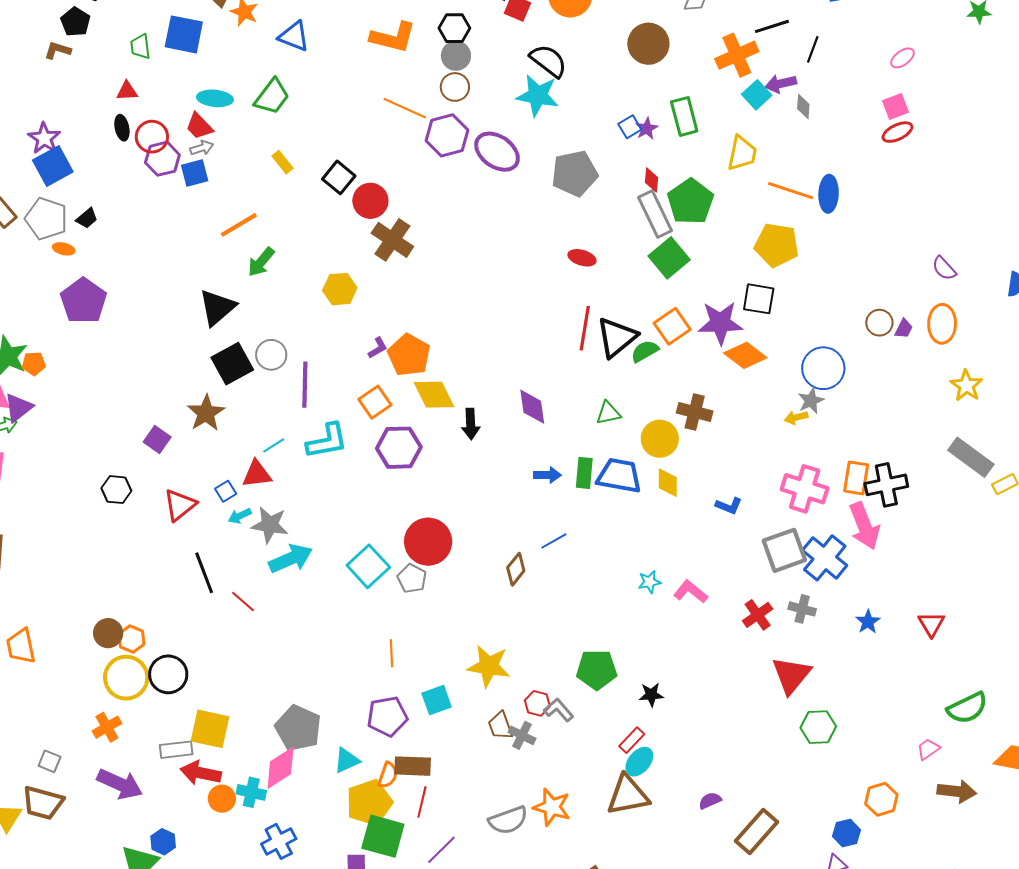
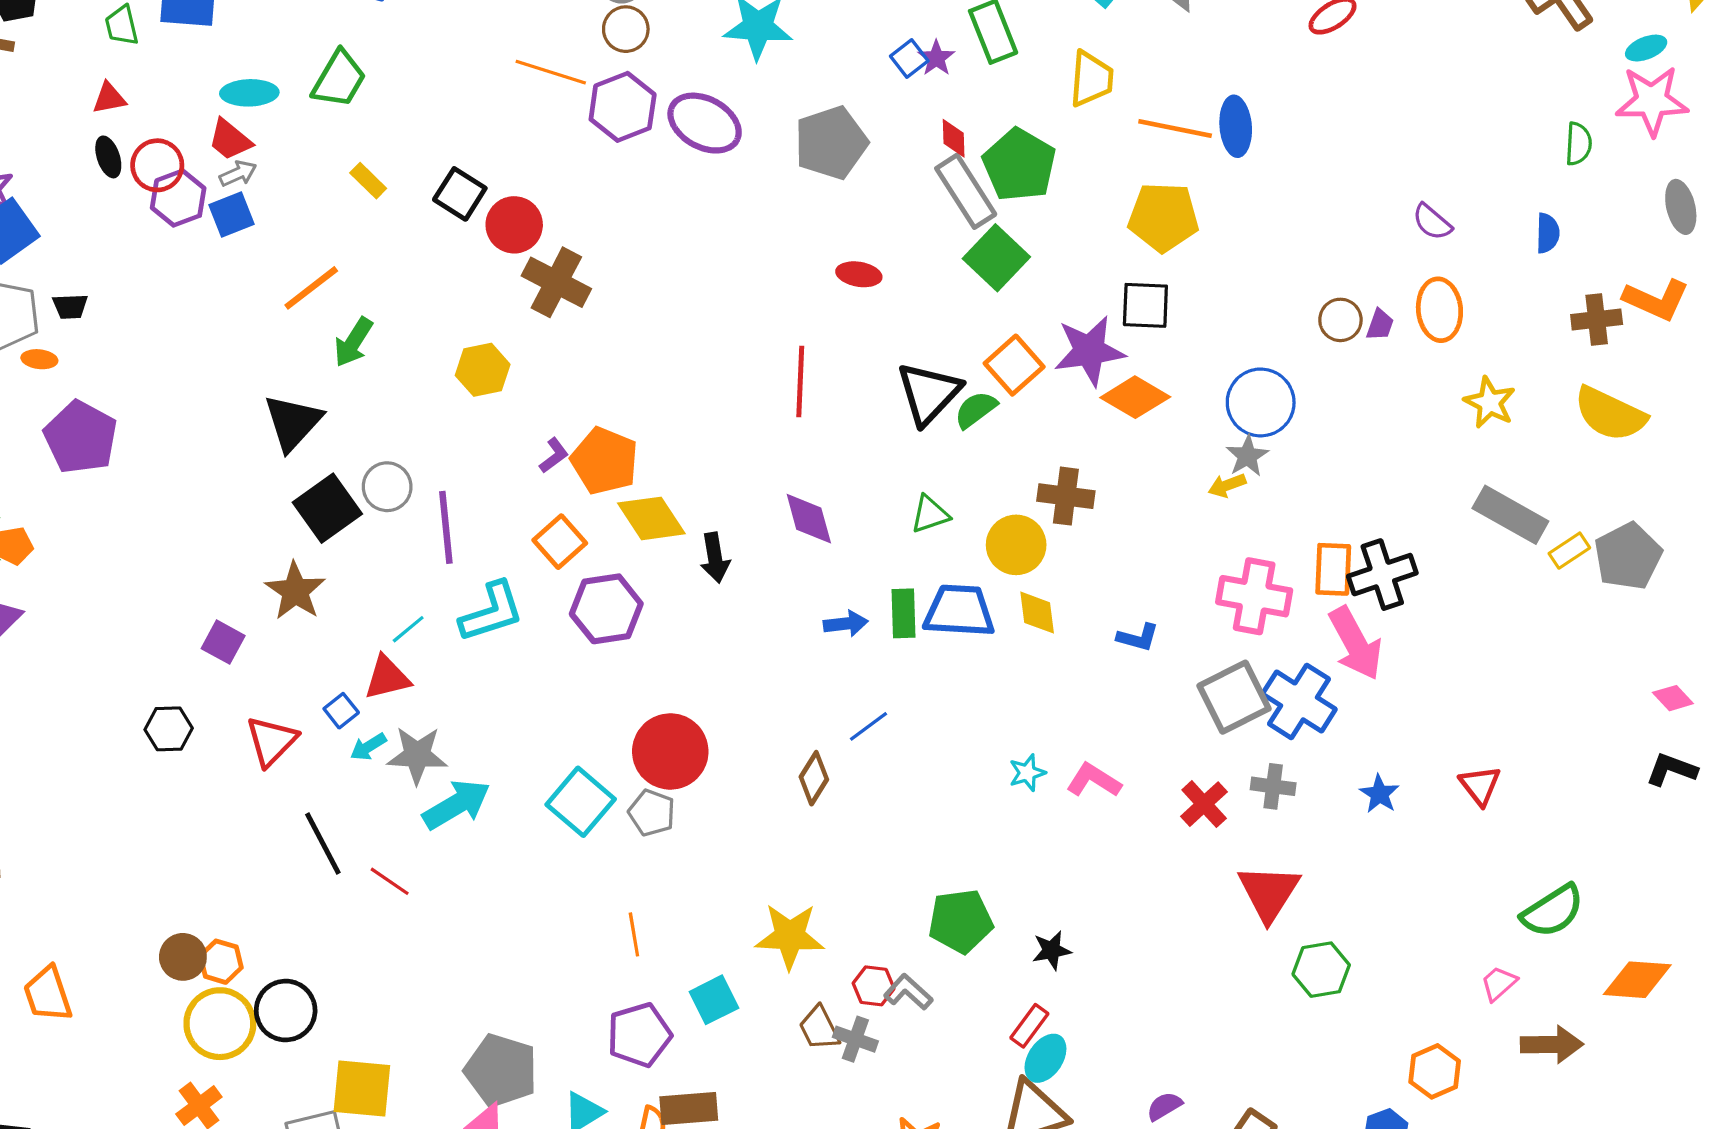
black trapezoid: (87, 218) -> (70, 306), turned 45
red line: (585, 328) -> (800, 382), moved

